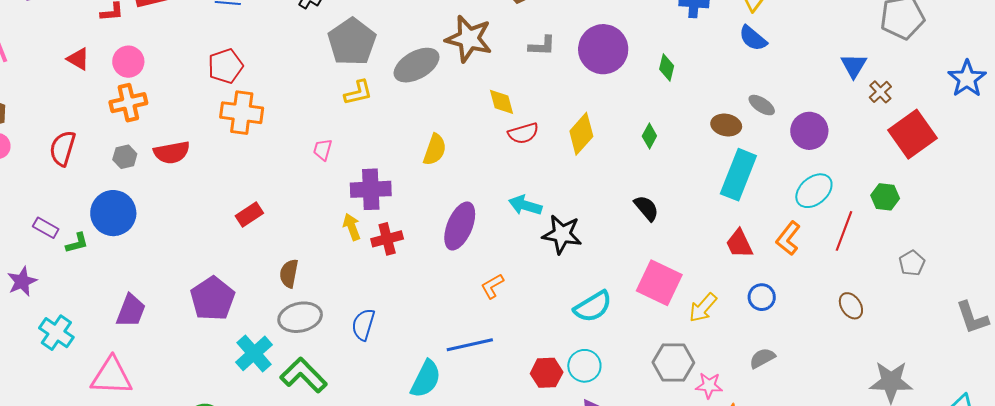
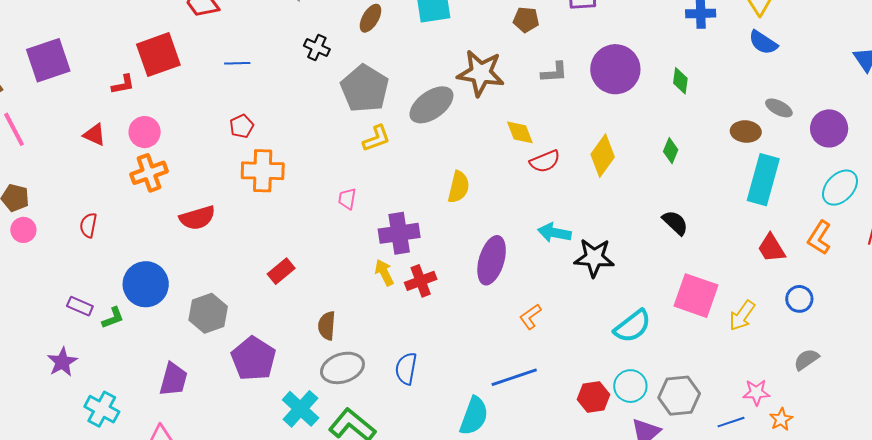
red pentagon: (225, 66) -> (242, 126), size x0.7
red semicircle: (63, 148) -> (88, 225), size x0.7
gray hexagon: (125, 157) -> (208, 313), moved, size x1.6
gray hexagon: (673, 362) -> (679, 396), moved

